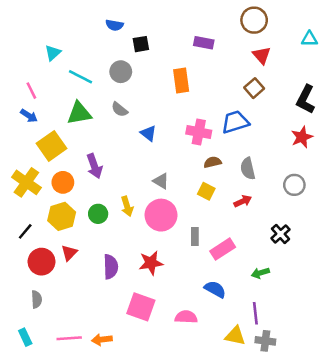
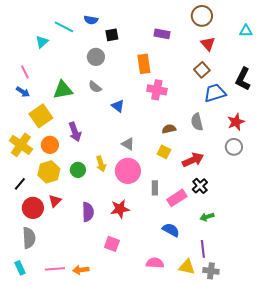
cyan line: (81, 77) -> (64, 27), moved
blue trapezoid: (235, 122) -> (215, 93), moved
pink cross: (199, 132) -> (157, 90), moved
red star: (302, 137) -> (236, 122), moved
gray semicircle: (248, 169) -> (197, 122), moved
red arrow: (243, 201) -> (193, 160), size x1.5
black cross: (280, 234) -> (200, 186), moved
gray semicircle: (36, 299) -> (29, 238), size x1.5
pink square: (141, 307) -> (112, 244), size x0.7
pink semicircle: (186, 317) -> (155, 263), moved

